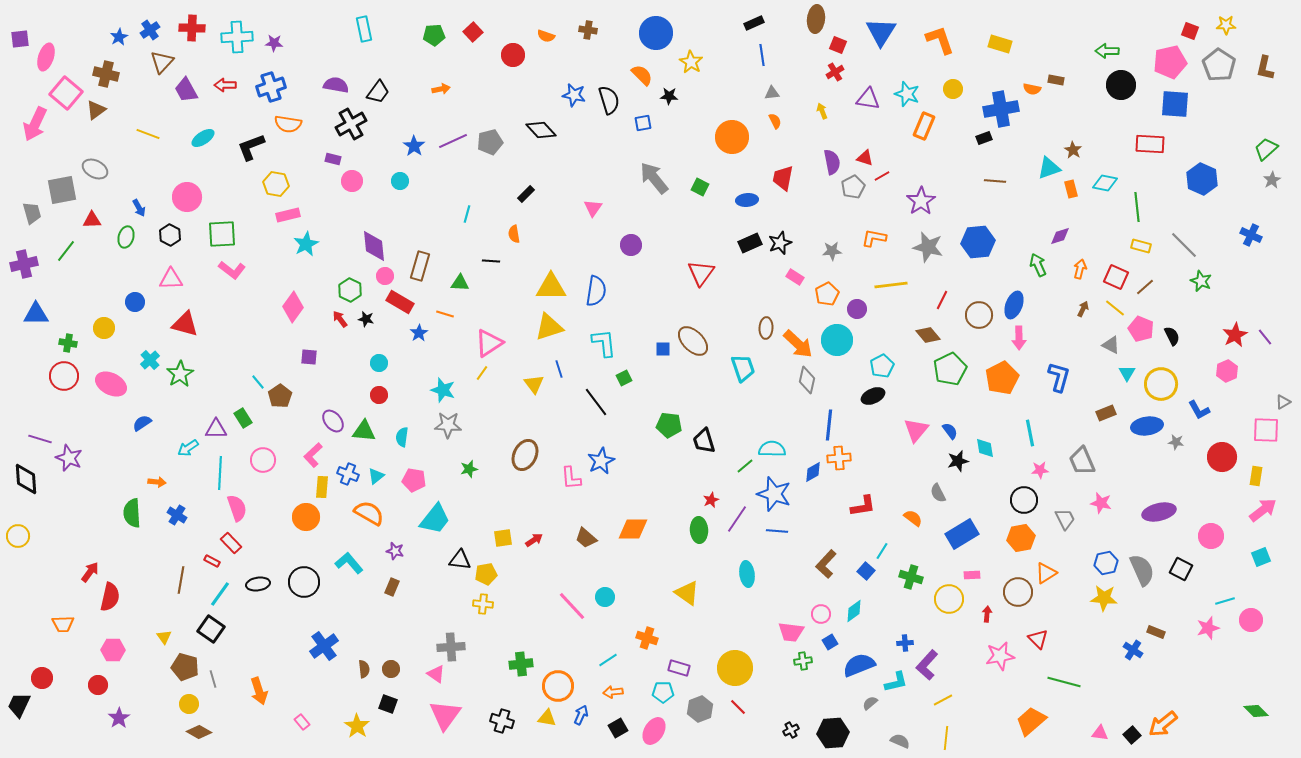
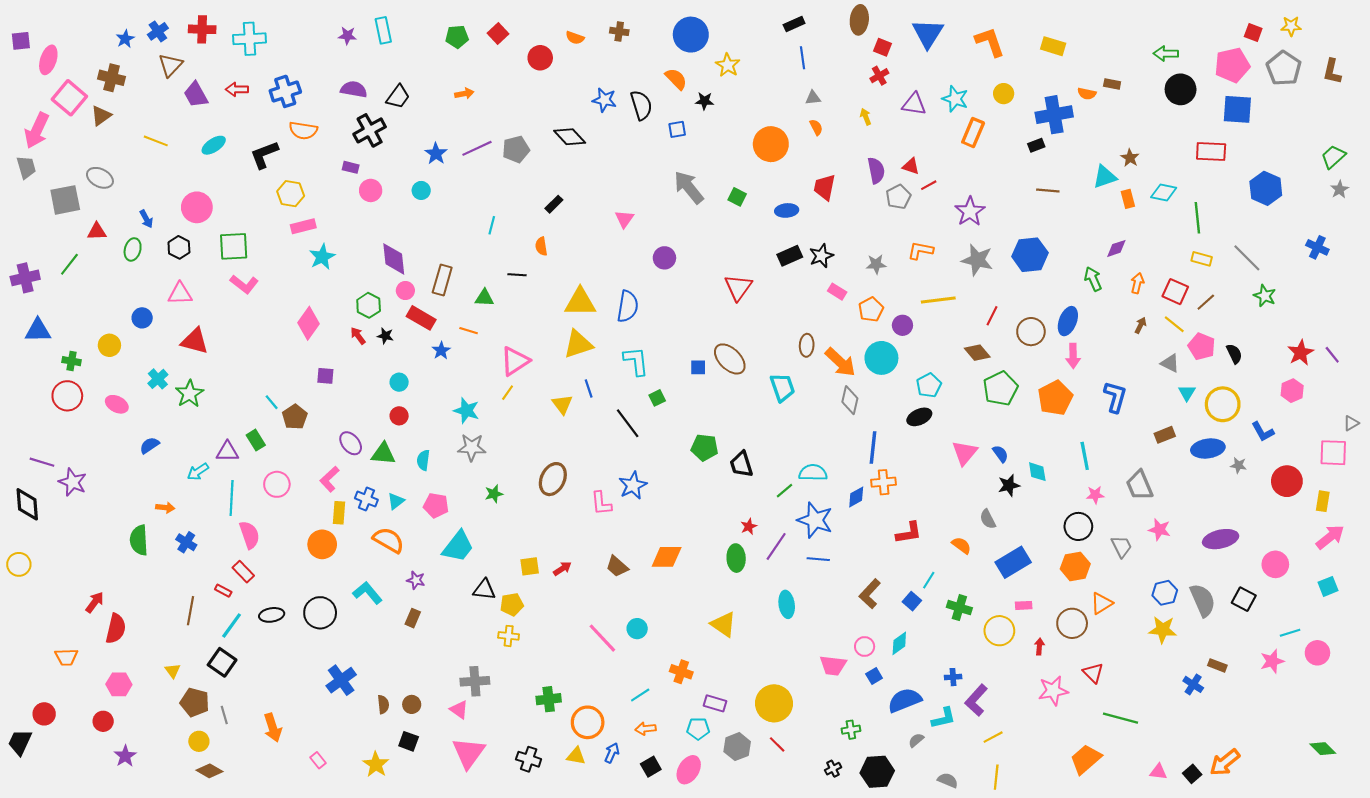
purple star: (274, 43) -> (347, 36), moved
gray trapezoid: (32, 213) -> (26, 167), moved
pink ellipse: (111, 384) -> (117, 404), size x0.7
green cross: (803, 661) -> (851, 730), moved

